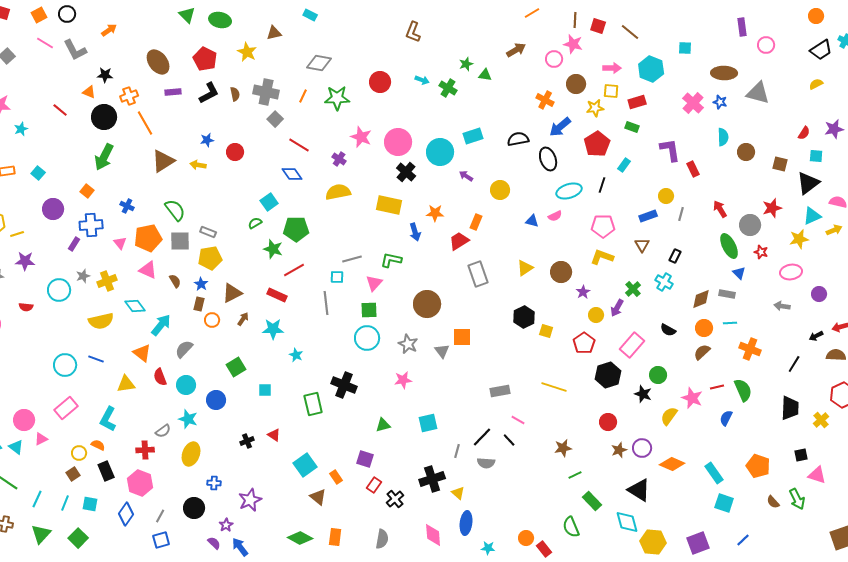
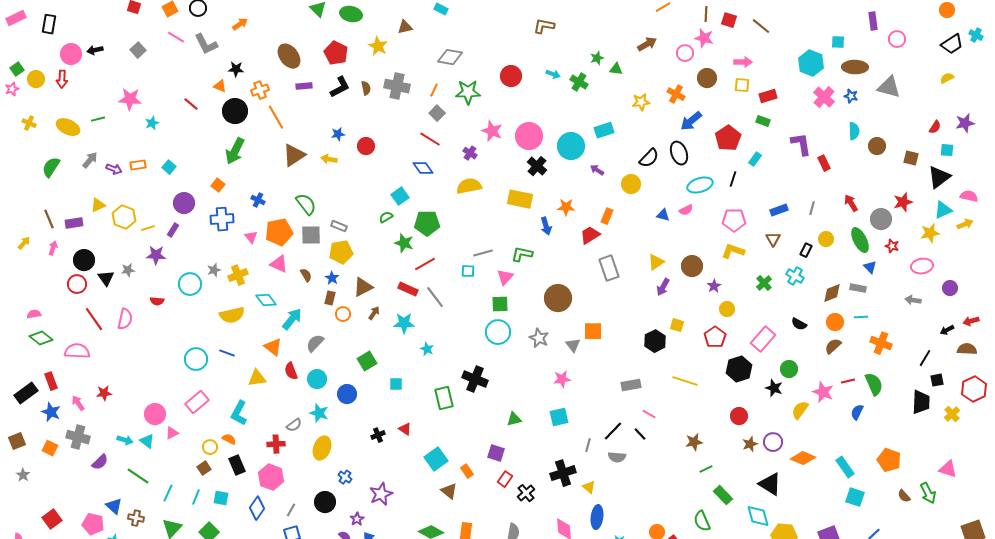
brown L-shape: (413, 32) -> (544, 26), turned 80
cyan square: (685, 48) -> (838, 42), moved
cyan hexagon: (651, 69) -> (811, 63), moved
yellow star: (595, 108) -> (641, 102), moved
gray square: (275, 119) -> (437, 113), moved
black semicircle: (518, 139) -> (649, 158), moved, turned 145
yellow circle: (666, 196) -> (826, 239), moved
purple rectangle: (74, 244) -> (173, 230), moved
gray line: (326, 303) -> (435, 297), moved, turned -30
purple arrow: (617, 308) -> (663, 287), moved
black hexagon: (524, 317) -> (655, 341), moved
pink star: (403, 380) -> (562, 379), moved
black square: (801, 455) -> (937, 380), moved
blue cross: (214, 483) -> (345, 477), turned 32

